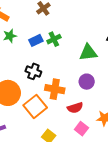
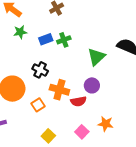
green triangle: (88, 53) -> (96, 57), turned -42
orange square: (35, 106) -> (38, 105), size x0.6
red semicircle: (75, 108) -> (78, 101), moved

